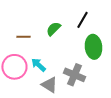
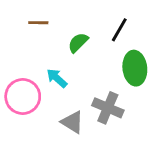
brown line: (23, 37) -> (38, 23), moved
cyan arrow: (38, 65) -> (57, 78), moved

